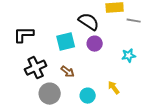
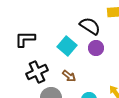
cyan square: (66, 42) -> (67, 46), turned -36

